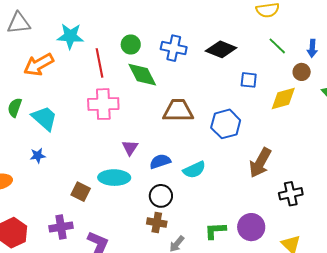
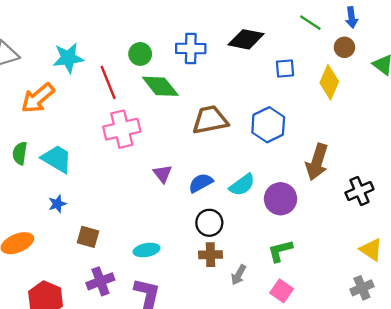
yellow diamond: (283, 98) -> (329, 82), turned -40
cyan ellipse: (114, 178) -> (147, 250), moved, size x0.7
brown square: (81, 192) -> (88, 237), moved
purple circle: (251, 227) -> (281, 199), moved

